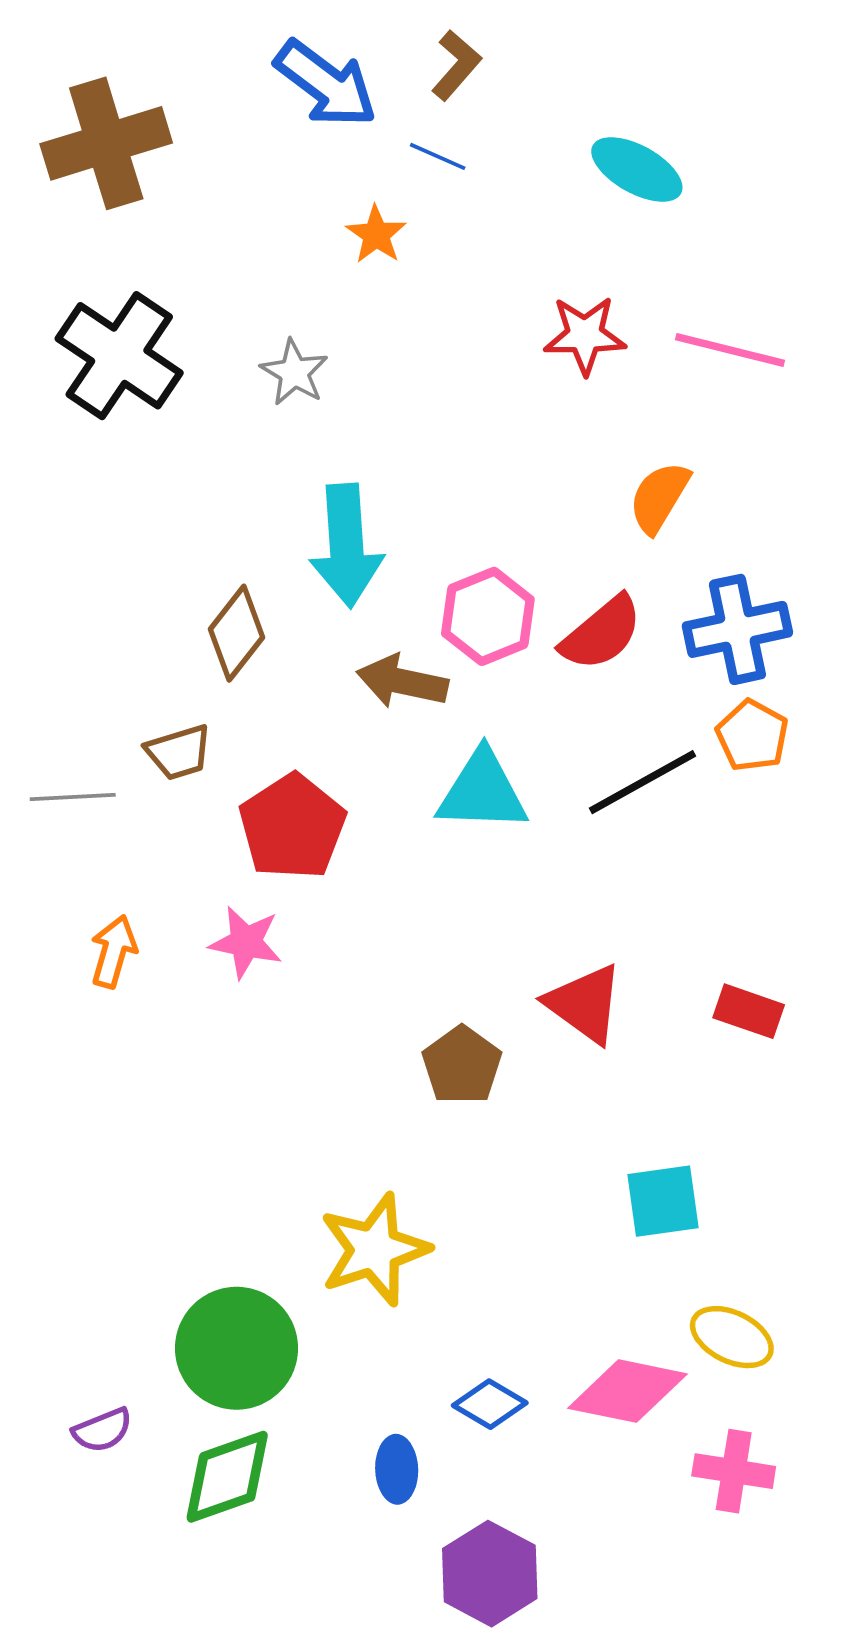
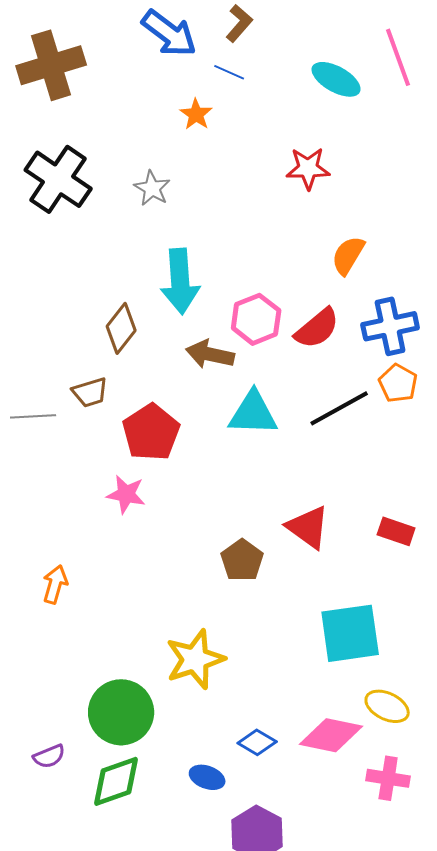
pink line: (730, 350) -> (398, 57), moved, turned 56
orange arrow: (114, 952) -> (55, 584), moved
cyan square: (663, 1201) -> (350, 633), size x1.5
blue ellipse: (397, 1469) -> (207, 777), turned -68

